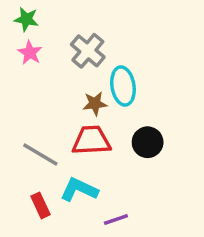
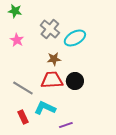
pink star: (30, 53) -> (17, 40), moved
cyan ellipse: (123, 86) -> (75, 38), moved, turned 70
black circle: (148, 142) -> (75, 81), moved

